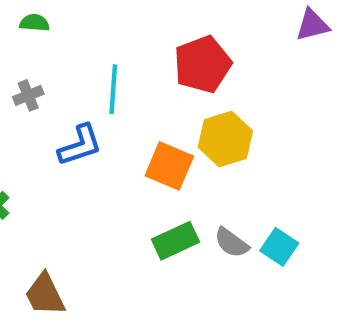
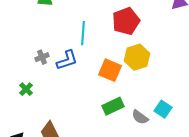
gray cross: (28, 95) -> (42, 57), moved
gray semicircle: (232, 243) -> (140, 117), moved

